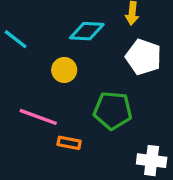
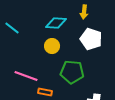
yellow circle: (64, 70) -> (52, 46), moved

